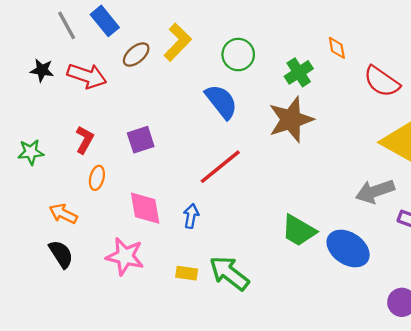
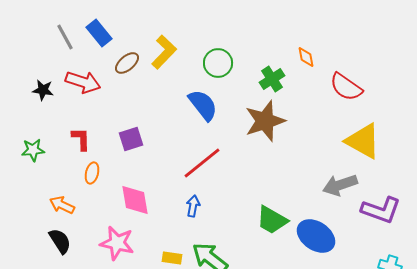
black star: (42, 70) -> (43, 90), moved
red L-shape: (85, 140) -> (81, 139), turned -30
blue arrow: (191, 216) -> (193, 206), moved

